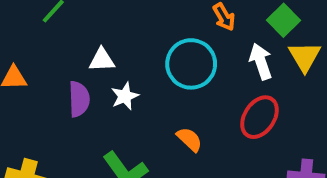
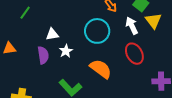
red ellipse: (259, 117) -> (134, 54), turned -55
orange semicircle: (189, 139) -> (101, 69), size x1.6

